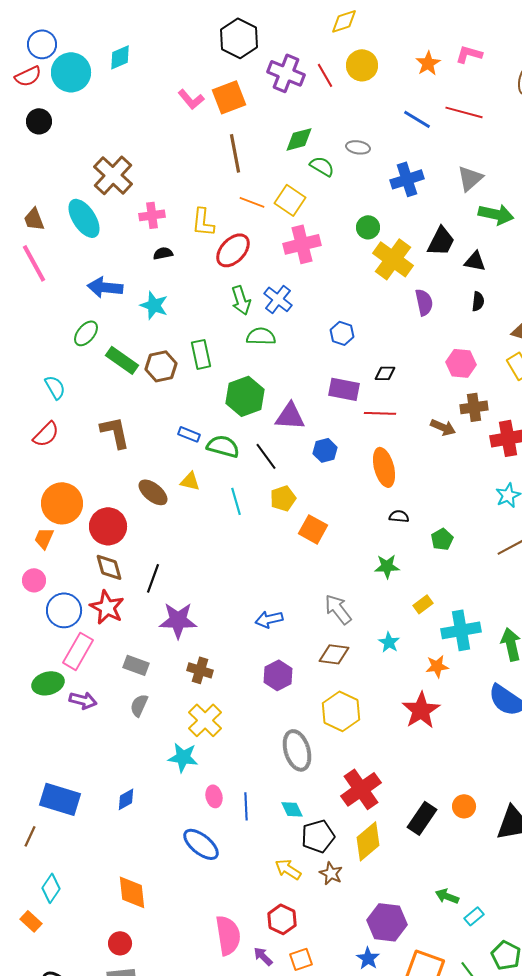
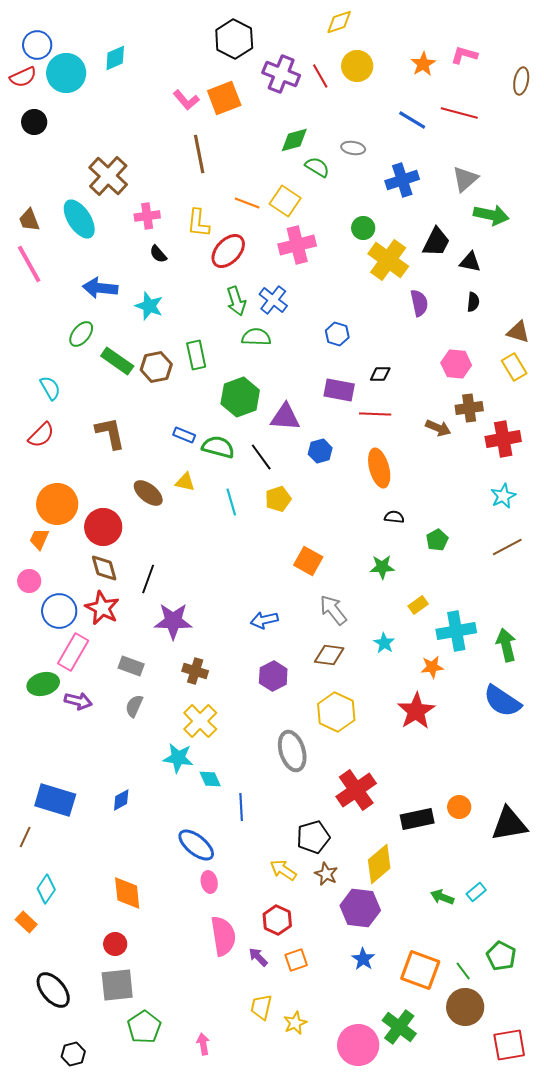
brown line: (235, 153) -> (199, 154), moved
black semicircle: (163, 253) -> (158, 254), turned -120
orange square: (313, 529) -> (308, 561), moved
pink ellipse: (214, 796) -> (209, 882), moved
cyan diamond: (292, 809) -> (210, 779), moved
black rectangle: (422, 818) -> (417, 819), turned 44
yellow diamond: (368, 841) -> (379, 864), moved
cyan rectangle: (474, 916) -> (476, 892), moved
purple hexagon: (387, 922) -> (360, 908), moved

